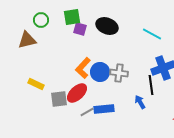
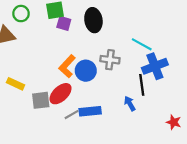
black ellipse: (107, 26) -> (93, 20), turned 60
cyan line: (152, 34) -> (142, 44), moved
gray cross: (119, 73) -> (110, 60), moved

